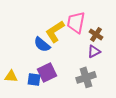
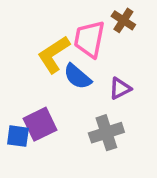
brown cross: (96, 34) -> (123, 20), moved
blue semicircle: (42, 44) -> (77, 77), moved

